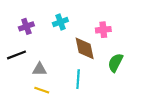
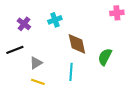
purple cross: (26, 26) -> (24, 24), turned -32
pink cross: (103, 30) -> (117, 13), moved
gray triangle: (40, 69) -> (36, 63), turned -32

